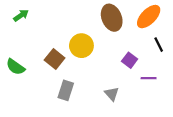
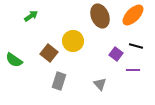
green arrow: (21, 15) -> (31, 16), moved
black line: (159, 45) -> (136, 46), moved, turned -48

